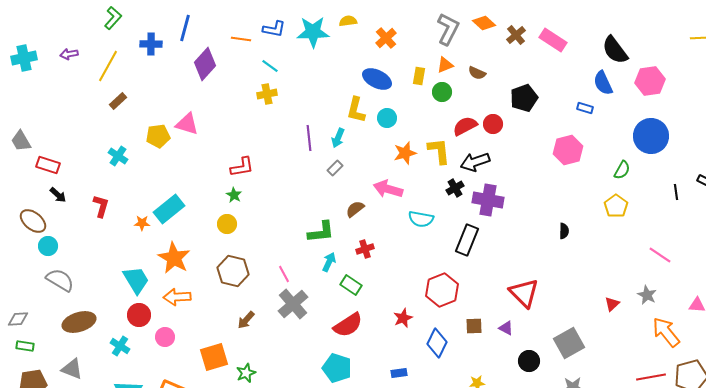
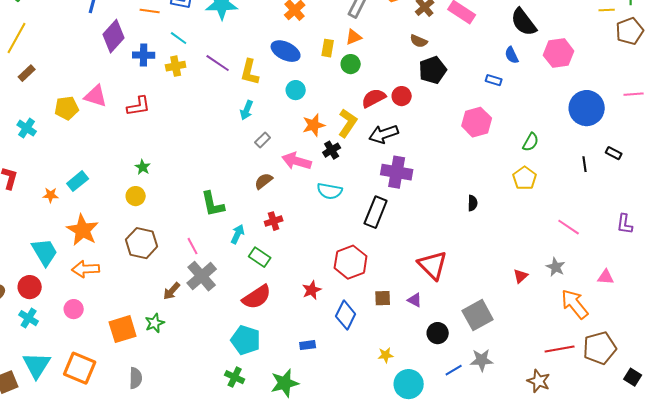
blue cross: (151, 44) -> (144, 55), moved
brown semicircle: (477, 73) -> (419, 41), moved
blue semicircle: (603, 83) -> (512, 55), size x0.7
yellow L-shape: (356, 110) -> (250, 72), moved
blue circle: (651, 136) -> (587, 108), moved
purple line: (309, 138) -> (218, 63), moved, turned -50
yellow L-shape: (439, 151) -> (348, 123), turned 40
red L-shape: (242, 167) -> (139, 106), moved
gray rectangle: (335, 168) -> (263, 140), moved
black cross: (455, 188) -> (332, 150), moved
cyan rectangle: (169, 209) -> (78, 181), size x0.7
green L-shape: (321, 232) -> (213, 204), moved, turned 84
red circle: (139, 315) -> (30, 287), moved
brown arrow: (246, 320) -> (172, 291), moved
green star: (246, 373) -> (155, 323), moved

